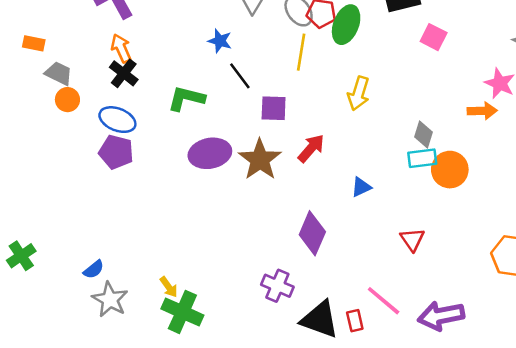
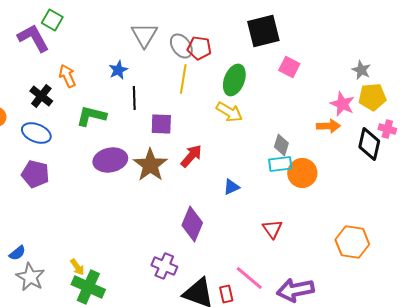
green ellipse: (346, 25) -> (234, 80), moved
blue star: (220, 41) -> (118, 70), turned 30
orange arrow: (121, 48) -> (67, 76), moved
black line: (240, 76) -> (134, 98), turned 35
yellow arrow: (359, 93) -> (229, 112), turned -76
purple pentagon: (116, 152) -> (35, 174), moved

